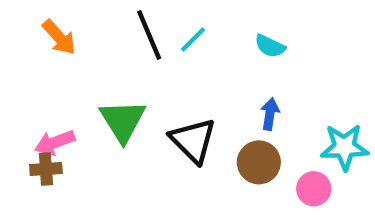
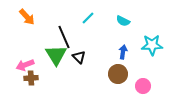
black line: (149, 35) -> (64, 37), moved
black triangle: (193, 140) -> (79, 57), moved, size x0.6
cyan star: (344, 147) -> (152, 45), moved
brown cross: (46, 169) -> (31, 78), moved

